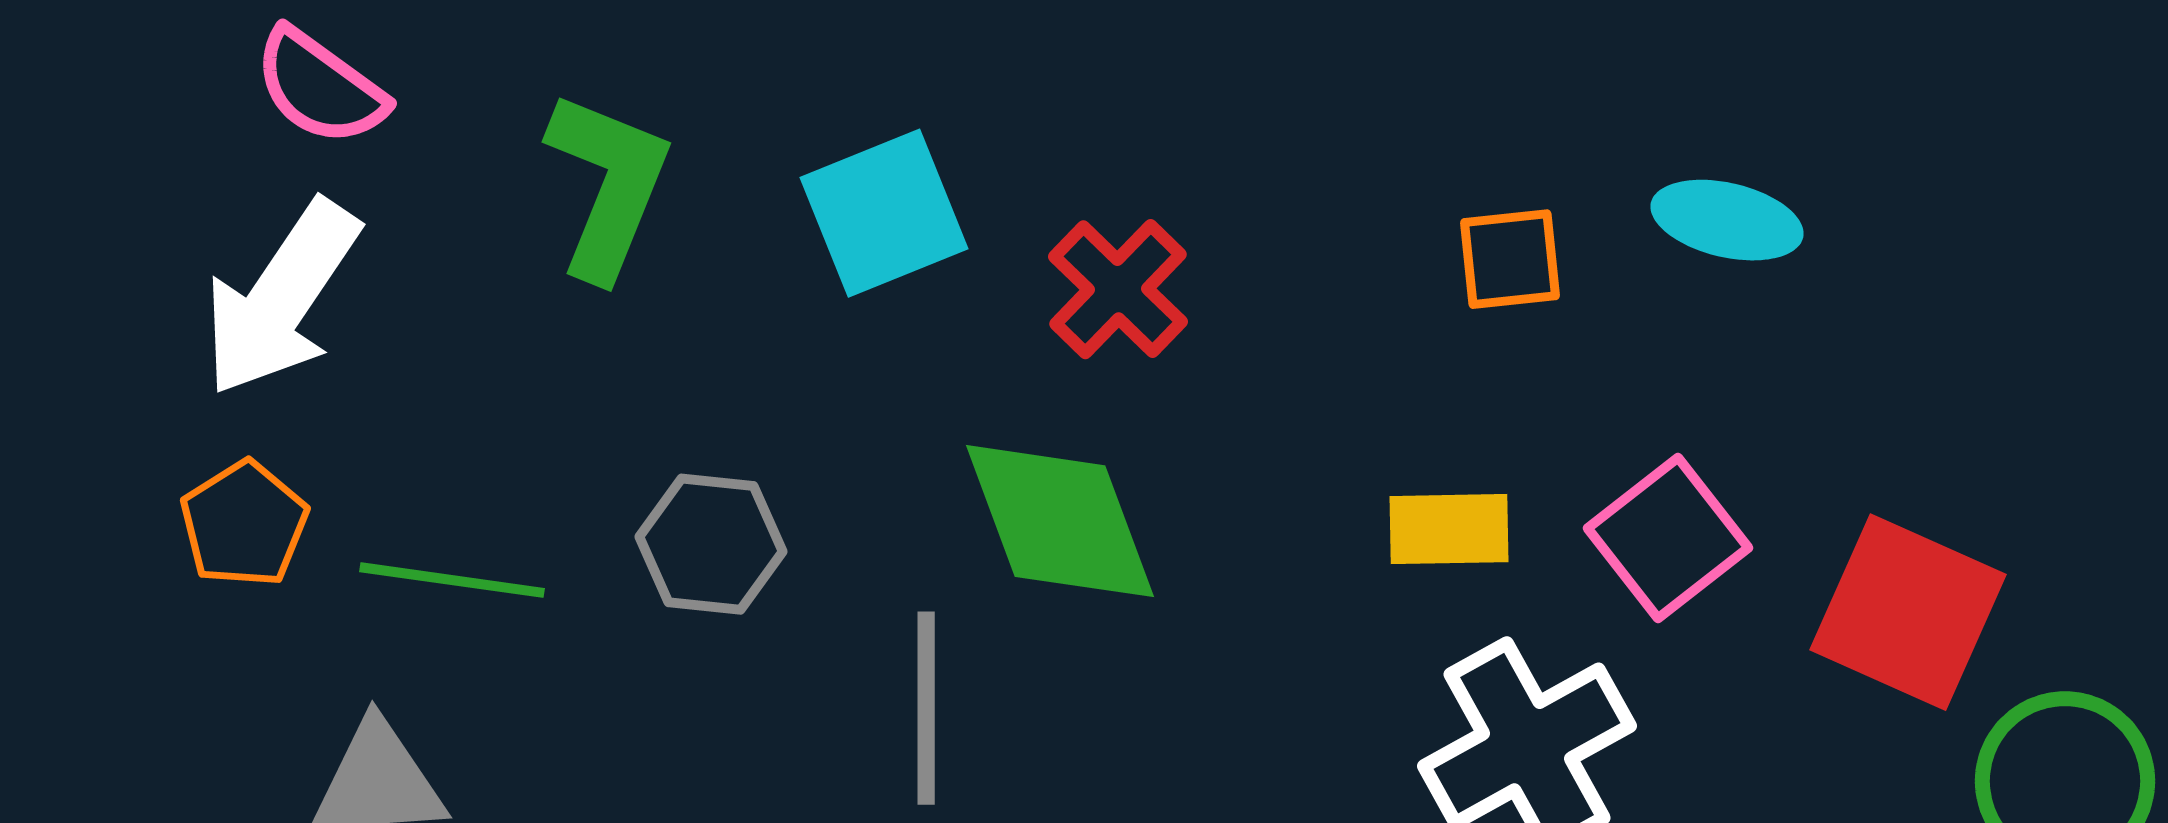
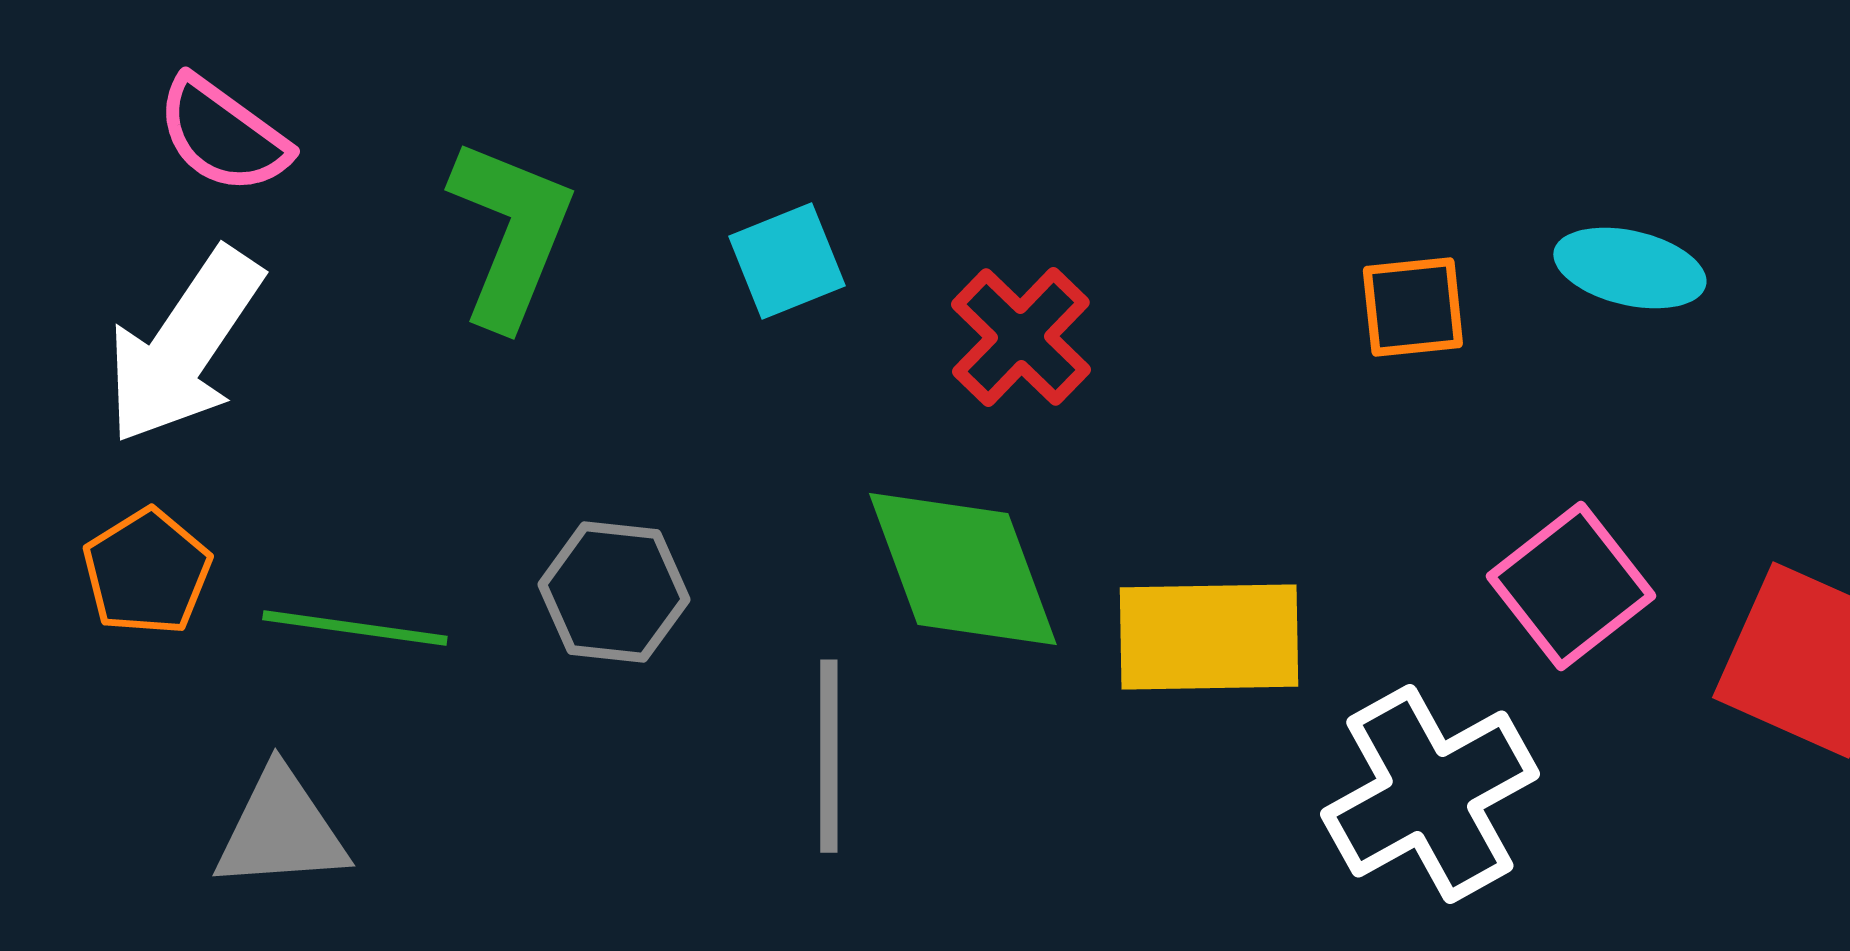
cyan square: (884, 213) -> (787, 261), size x0.7
yellow rectangle: (1449, 529) -> (1209, 637), moved, size x1.5

